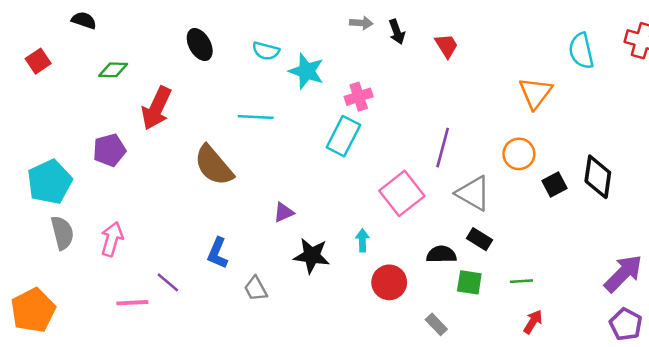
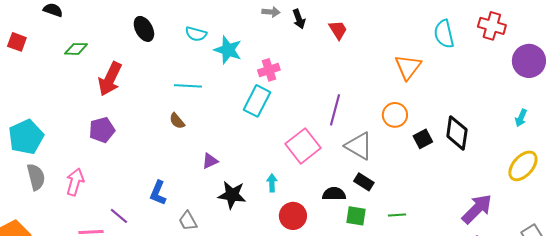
red square: (38, 61) -> (17, 42), turned -36
purple pentagon: (109, 150) -> (102, 130), moved
brown semicircle: (214, 165) -> (177, 121), moved, size x0.5

